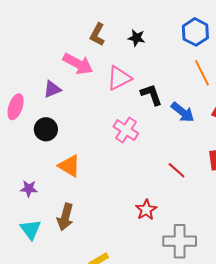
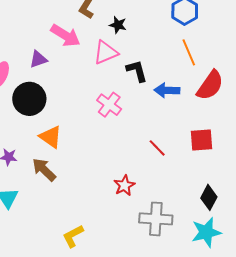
black star: (136, 38) -> (118, 25), moved
blue arrow: (183, 112) -> (167, 90), turned 140
black circle: (46, 129) -> (29, 99), size x1.4
brown arrow: (65, 217) -> (44, 170), moved, turned 116

